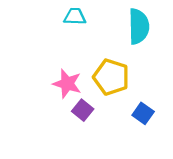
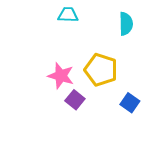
cyan semicircle: (139, 26) -> (126, 24), size x0.7

